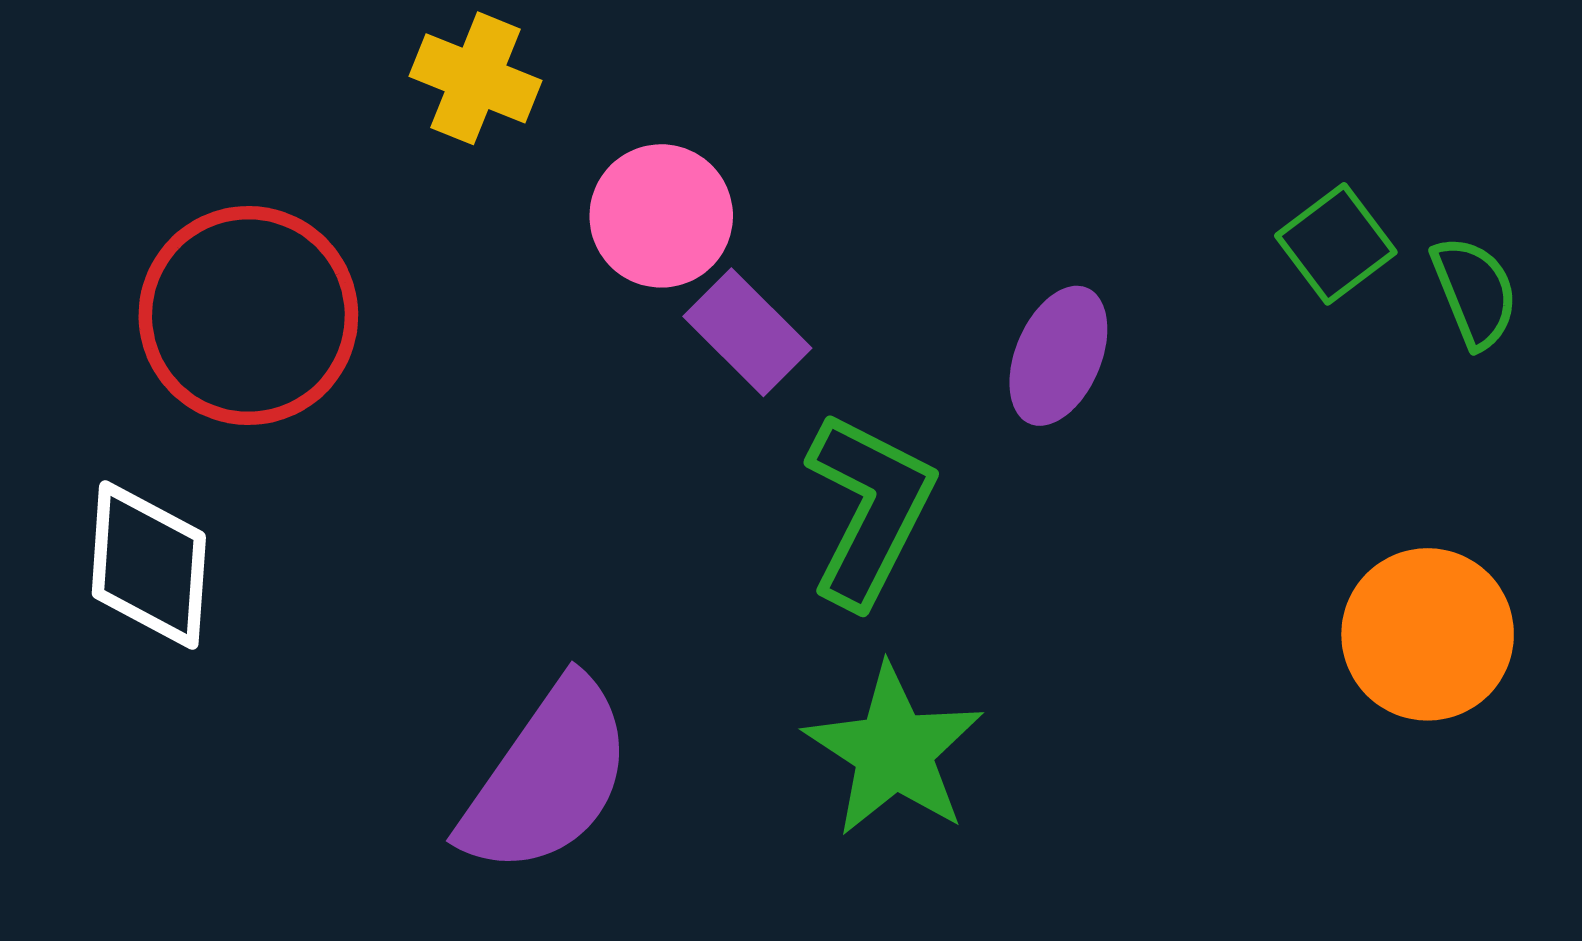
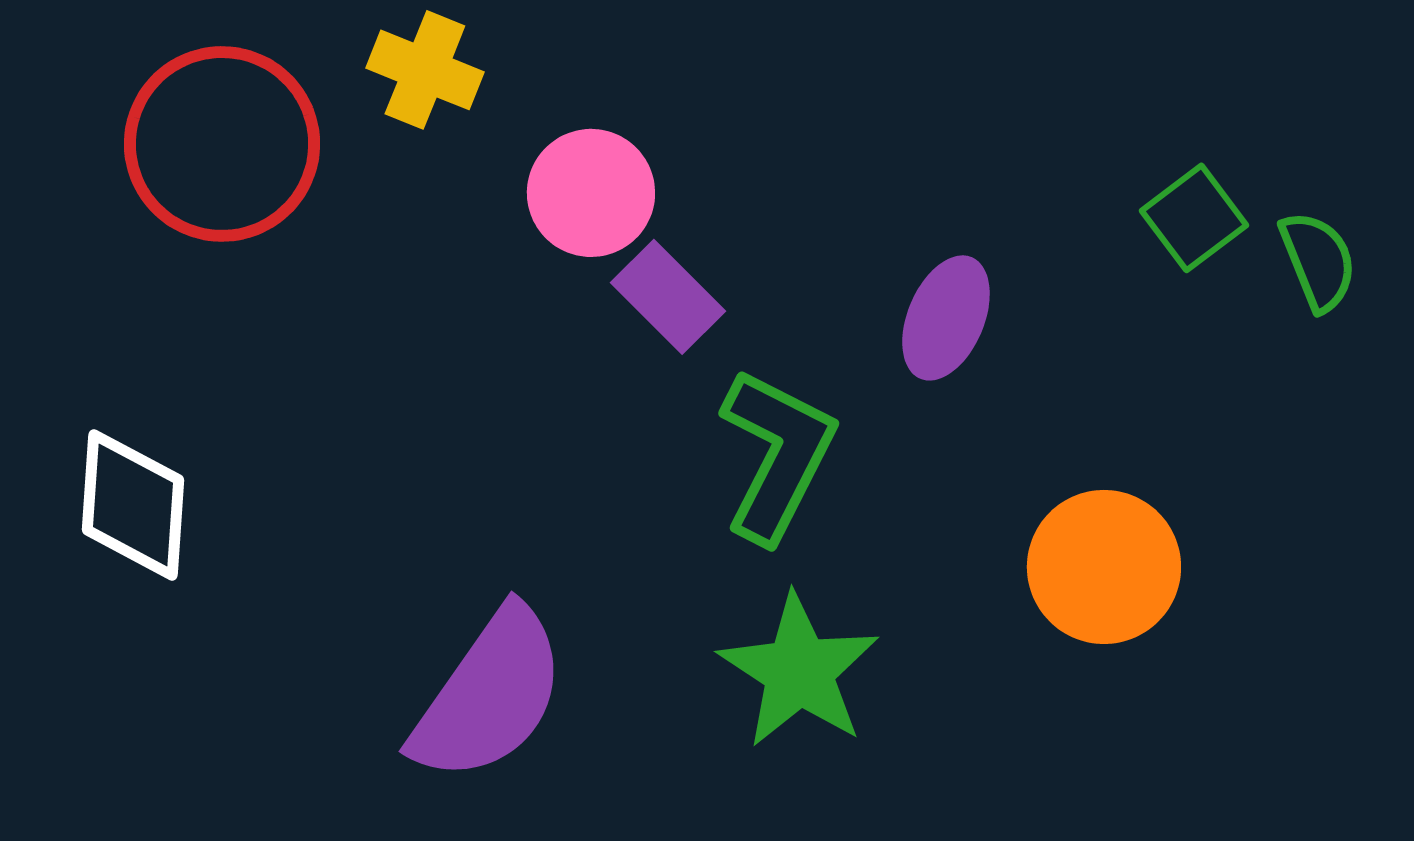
red circle: (248, 316) -> (222, 144), moved
orange circle: (1428, 634) -> (1104, 567), moved

